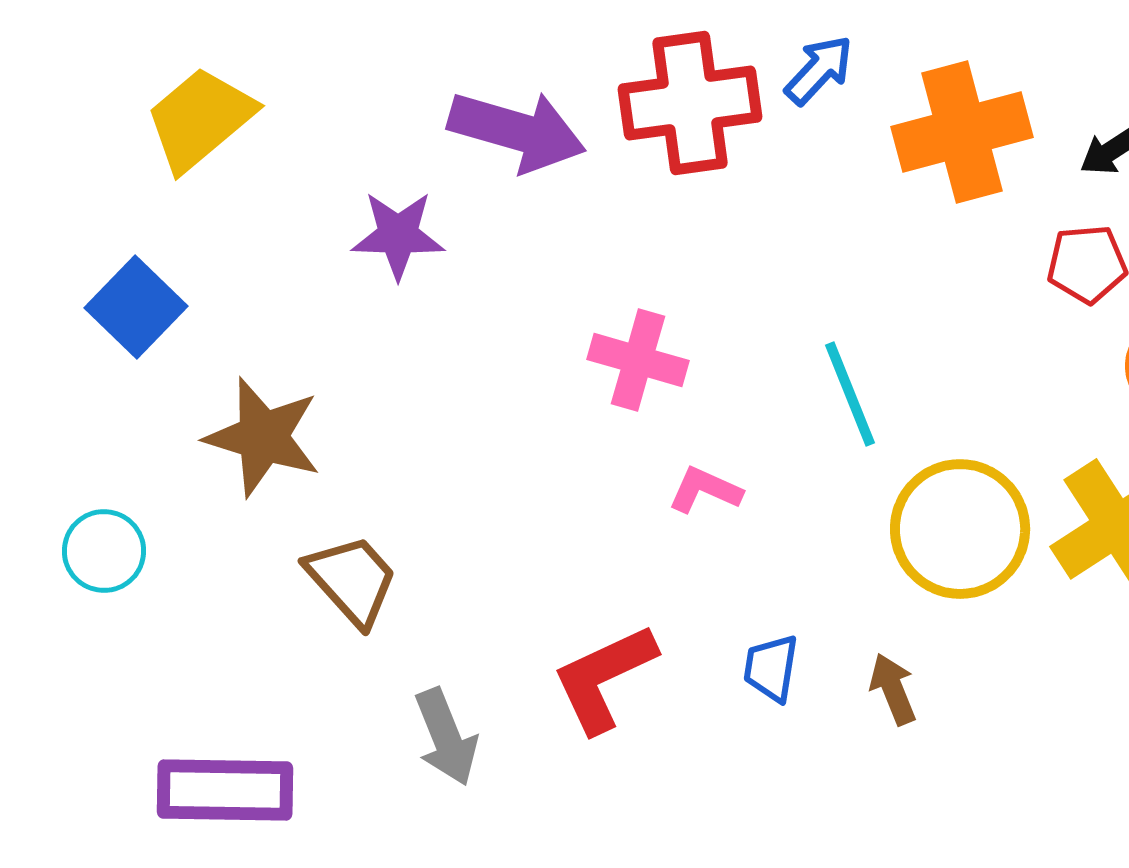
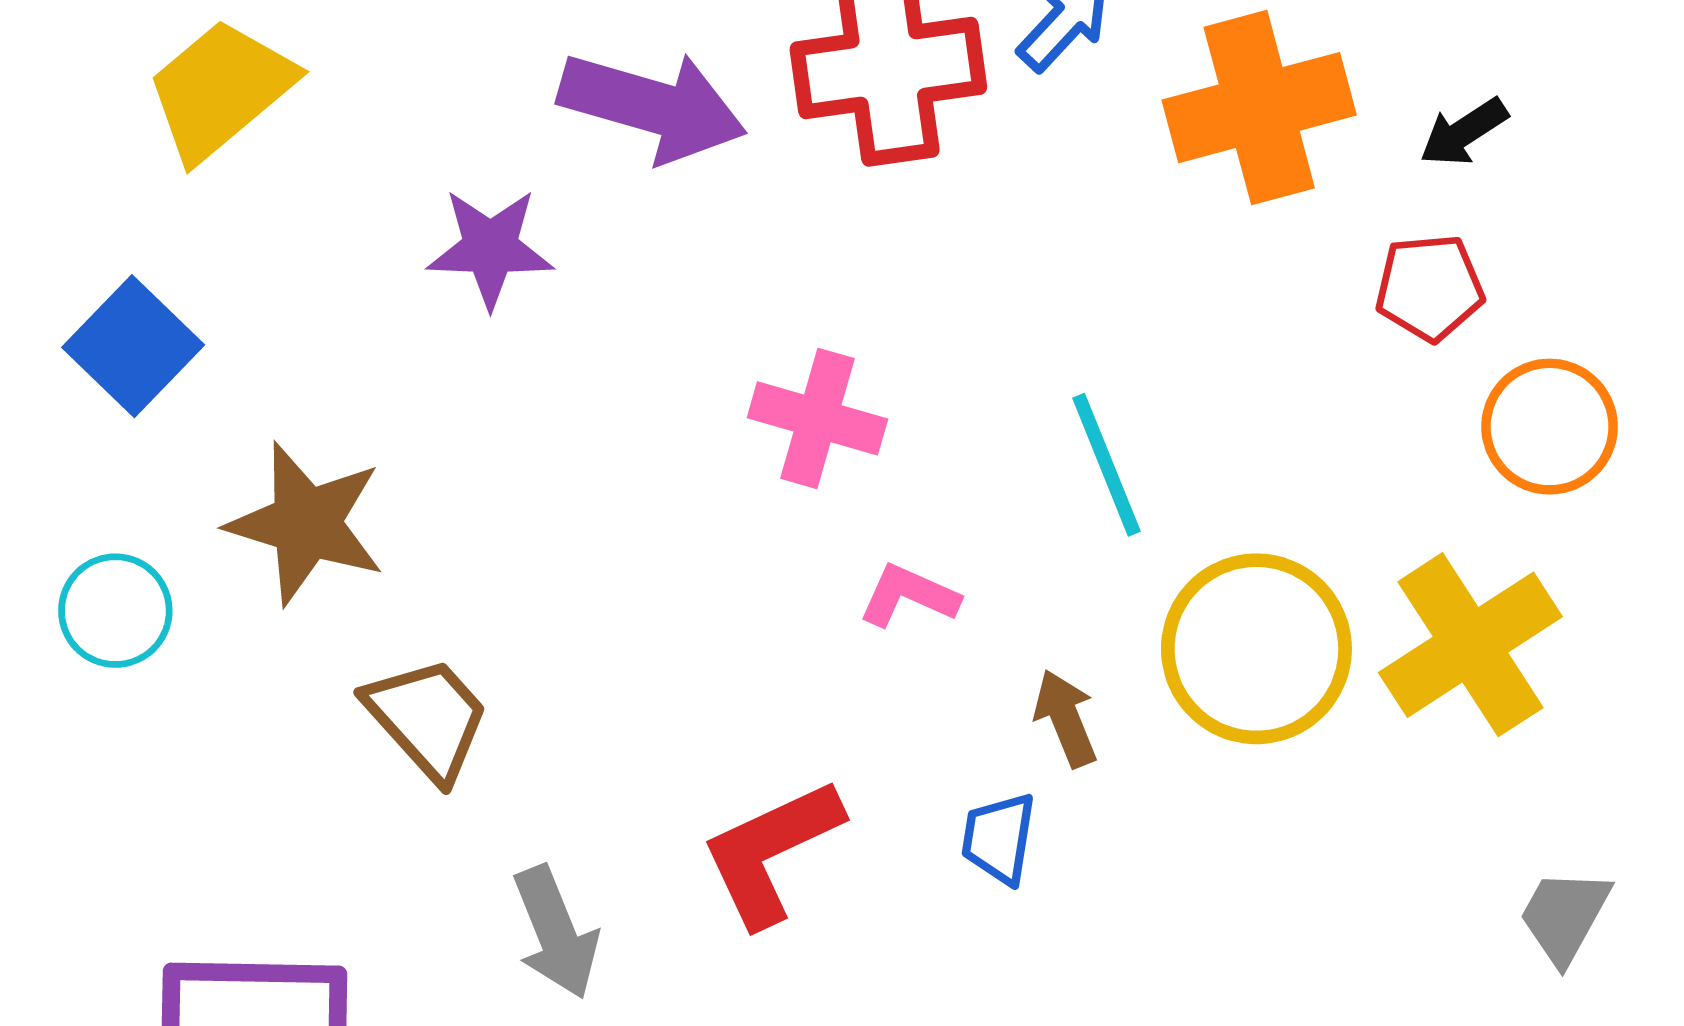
cyan circle: (104, 551) -> (115, 611), moved
brown arrow: (893, 689) -> (1066, 718), moved

